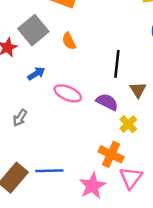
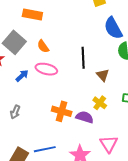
pink ellipse: (68, 93) -> (46, 69), moved
purple semicircle: (107, 102) -> (85, 117), moved
orange cross: (111, 154) -> (62, 111), moved

